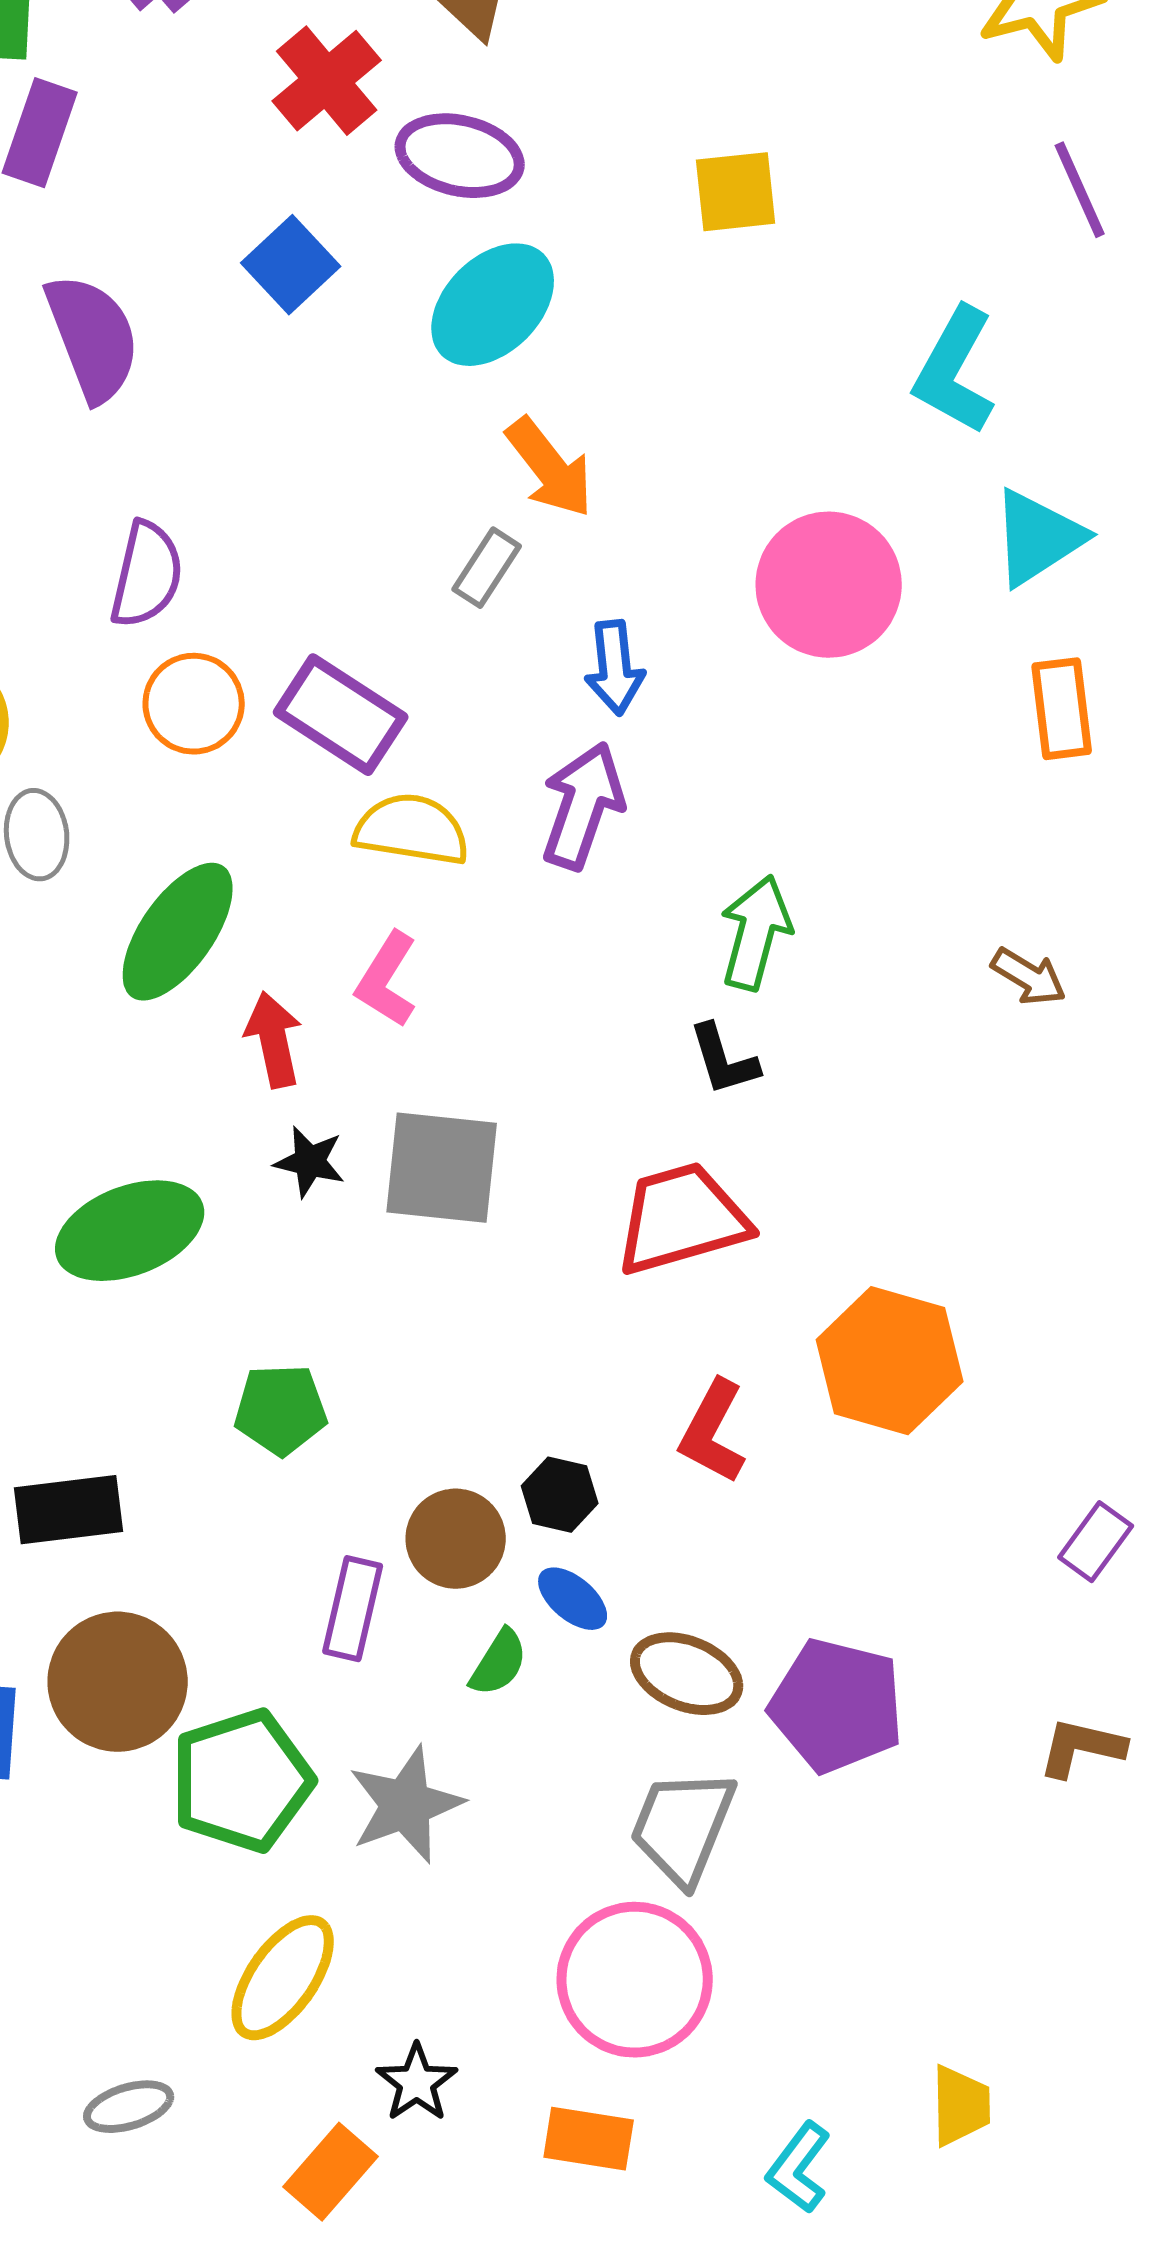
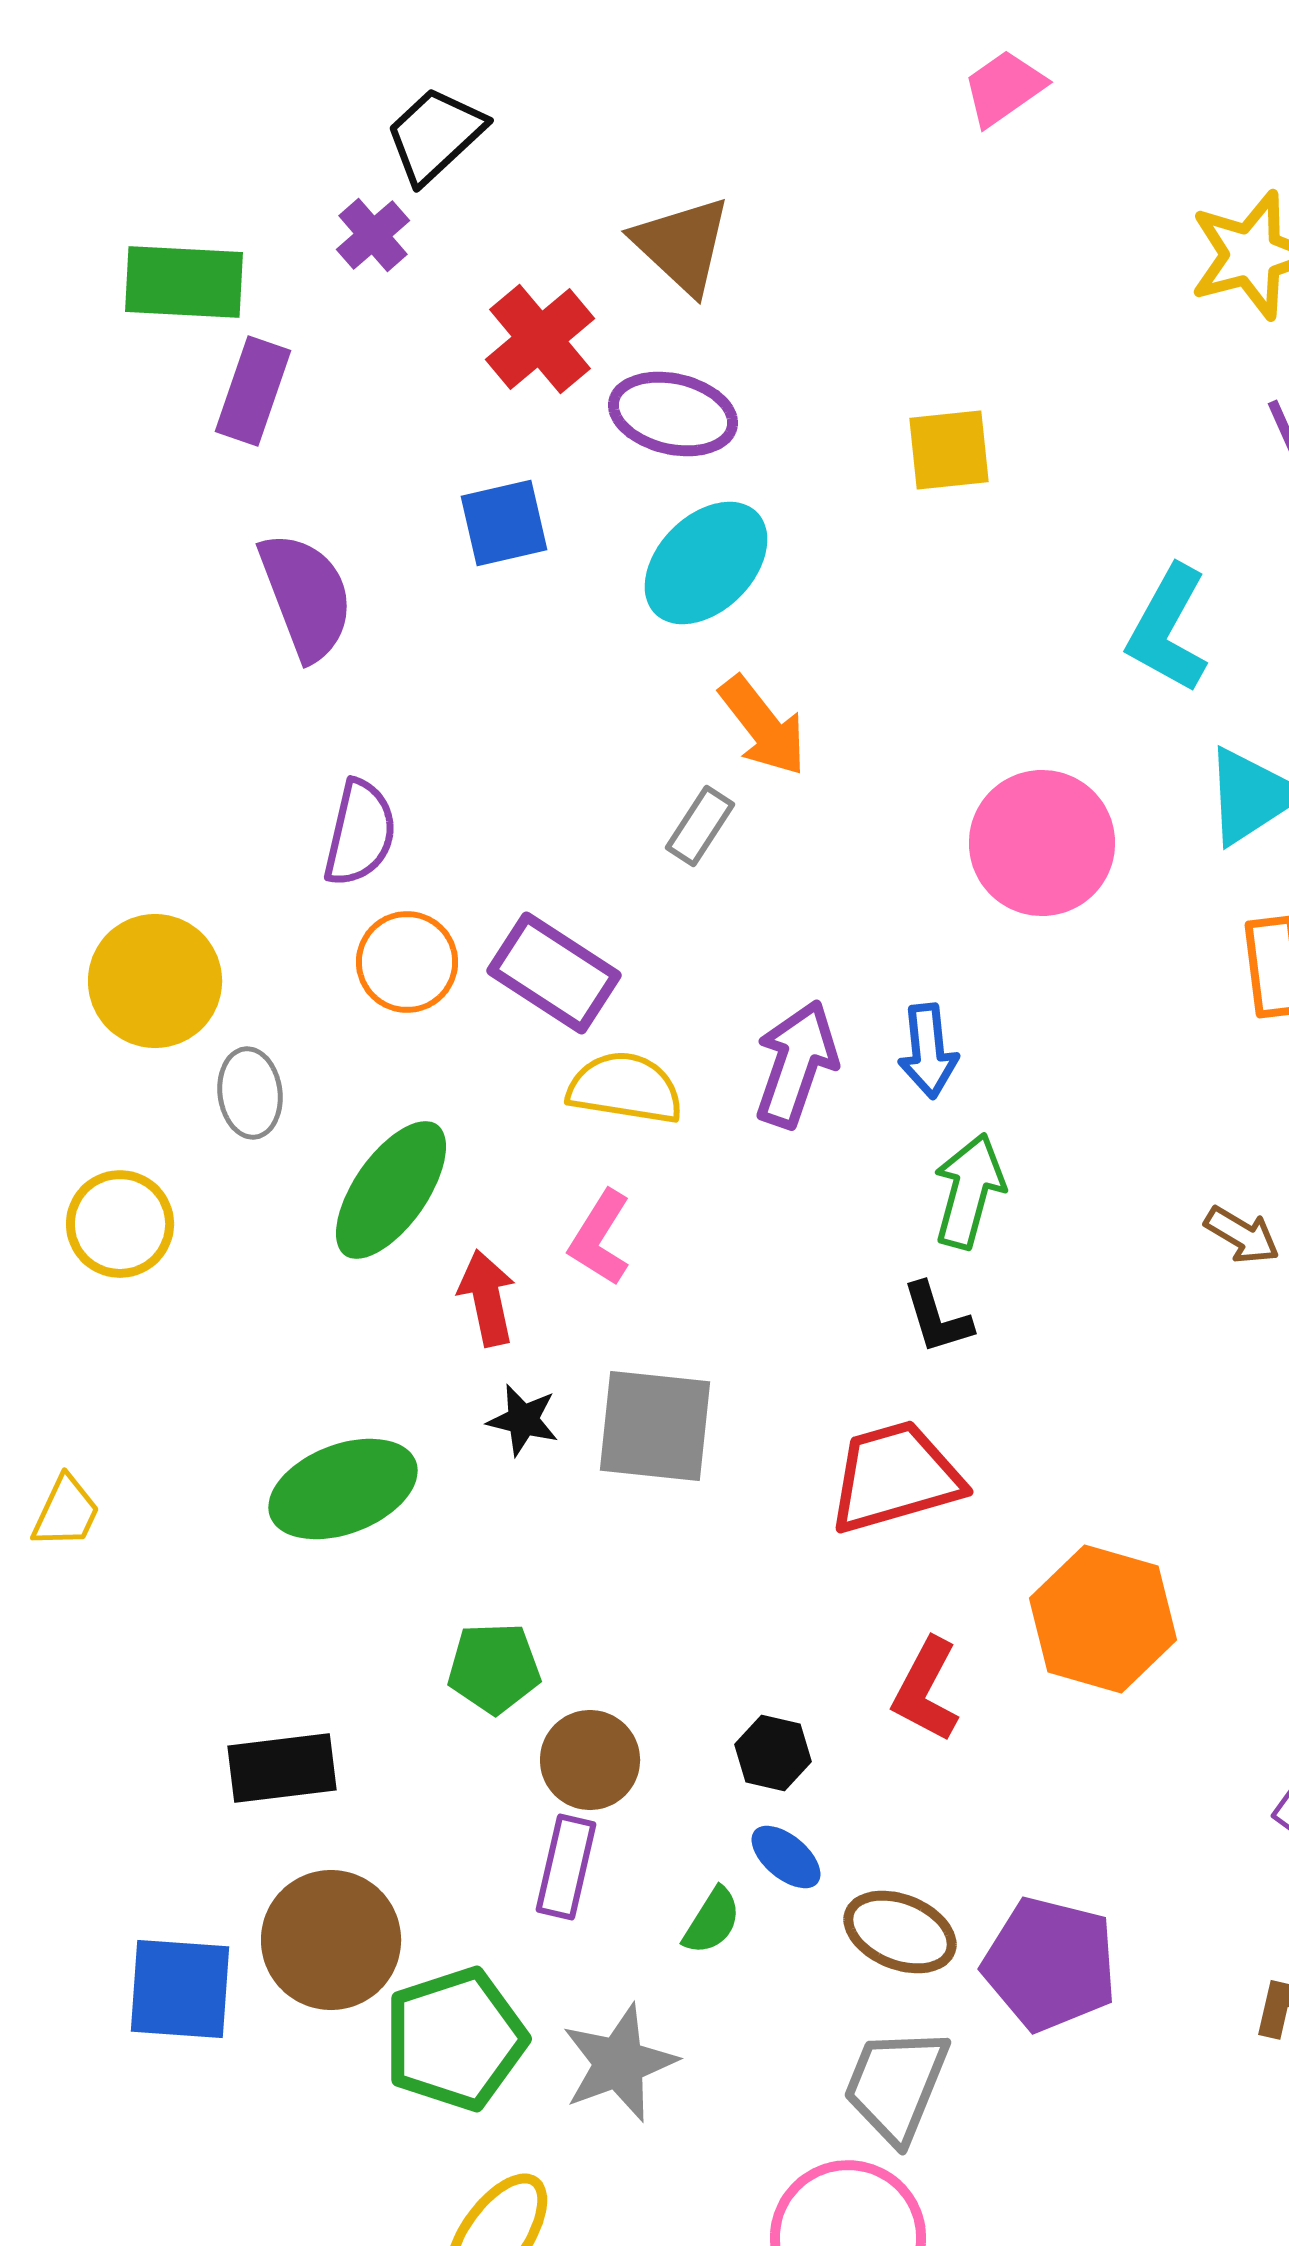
blue square: (291, 265) -> (504, 523), turned 30
blue arrow: (615, 668) -> (928, 1051), moved
brown circle: (456, 1539) -> (590, 1760), moved

